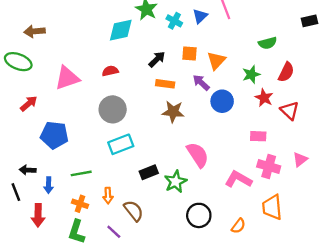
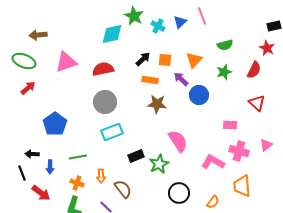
green semicircle: (268, 43) -> (225, 45), moved
orange square: (189, 53) -> (165, 60), moved
red semicircle: (110, 71) -> (103, 69), size x1.5
pink triangle: (67, 78) -> (66, 62), moved
red star: (264, 98) -> (267, 48), moved
red arrow: (29, 104) -> (28, 88), moved
blue pentagon: (54, 135) -> (55, 124), turned 30
red arrow: (38, 215) -> (41, 193), turned -54

